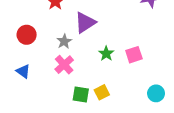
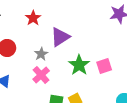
green star: (106, 54) -> (79, 65), size x1.5

